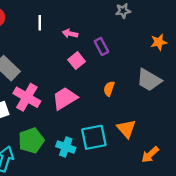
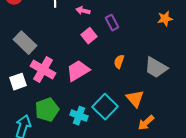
gray trapezoid: (149, 80) -> (156, 68), moved
cyan square: (94, 137) -> (105, 107), turned -35
orange arrow: (150, 155) -> (146, 123), moved

